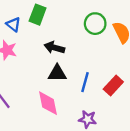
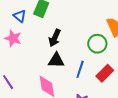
green circle: (95, 24) -> (97, 44), moved
black arrow: (54, 48) -> (55, 38), turned -84

